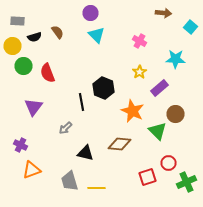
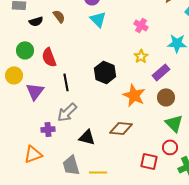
yellow circle: (12, 46) -> (14, 75), moved
black line: (82, 102) -> (66, 82), moved
brown circle: (176, 114) -> (166, 97), moved
gray arrow: (66, 128) -> (67, 112), size x1.5
green triangle: (158, 131) -> (174, 123), moved
purple cross: (20, 145) -> (48, 129), moved, turned -32
red square: (148, 177) -> (149, 161), turned 30

